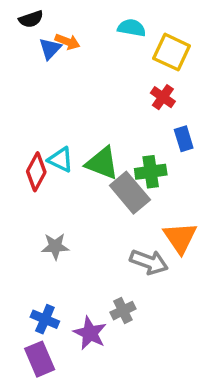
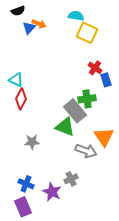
yellow square: (172, 52) -> (87, 33), moved
red cross: (163, 97) -> (95, 68), moved
cyan triangle: (60, 160) -> (16, 80), moved
green triangle: (102, 163) -> (65, 127), moved

